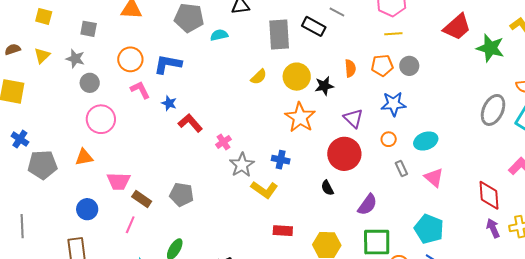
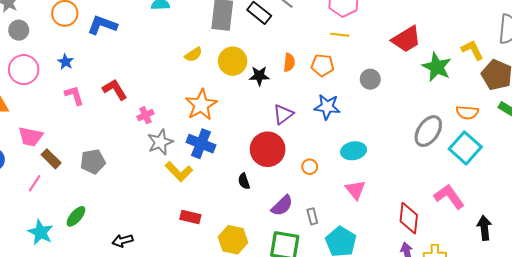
gray circle: (409, 66) -> (370, 79), moved
pink L-shape: (140, 90) -> (74, 95), moved
blue star: (169, 103) -> (65, 62), moved
orange star: (300, 117) -> (201, 105), moved
purple triangle: (353, 118) -> (283, 114), turned 30
orange circle: (389, 139) -> (310, 167), moved
blue cross: (281, 160) -> (201, 144), size x1.5
gray rectangle: (401, 168) -> (312, 216), moved
gray pentagon: (181, 195) -> (93, 162), turned -30

